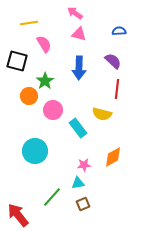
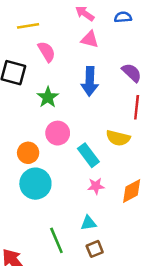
blue semicircle: (119, 31) -> (123, 17), moved
orange circle: (29, 96) -> (28, 153), moved
pink star: (84, 165) -> (96, 186), moved
green line: (52, 197) -> (56, 240), turned -65

